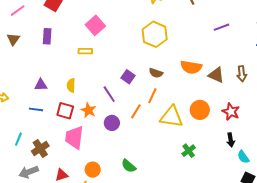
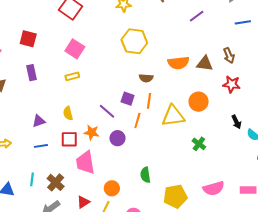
purple square: (128, 77) -> (128, 99), moved
red star: (231, 112) -> (232, 84), moved
green semicircle: (129, 166) -> (145, 175), turned 56

